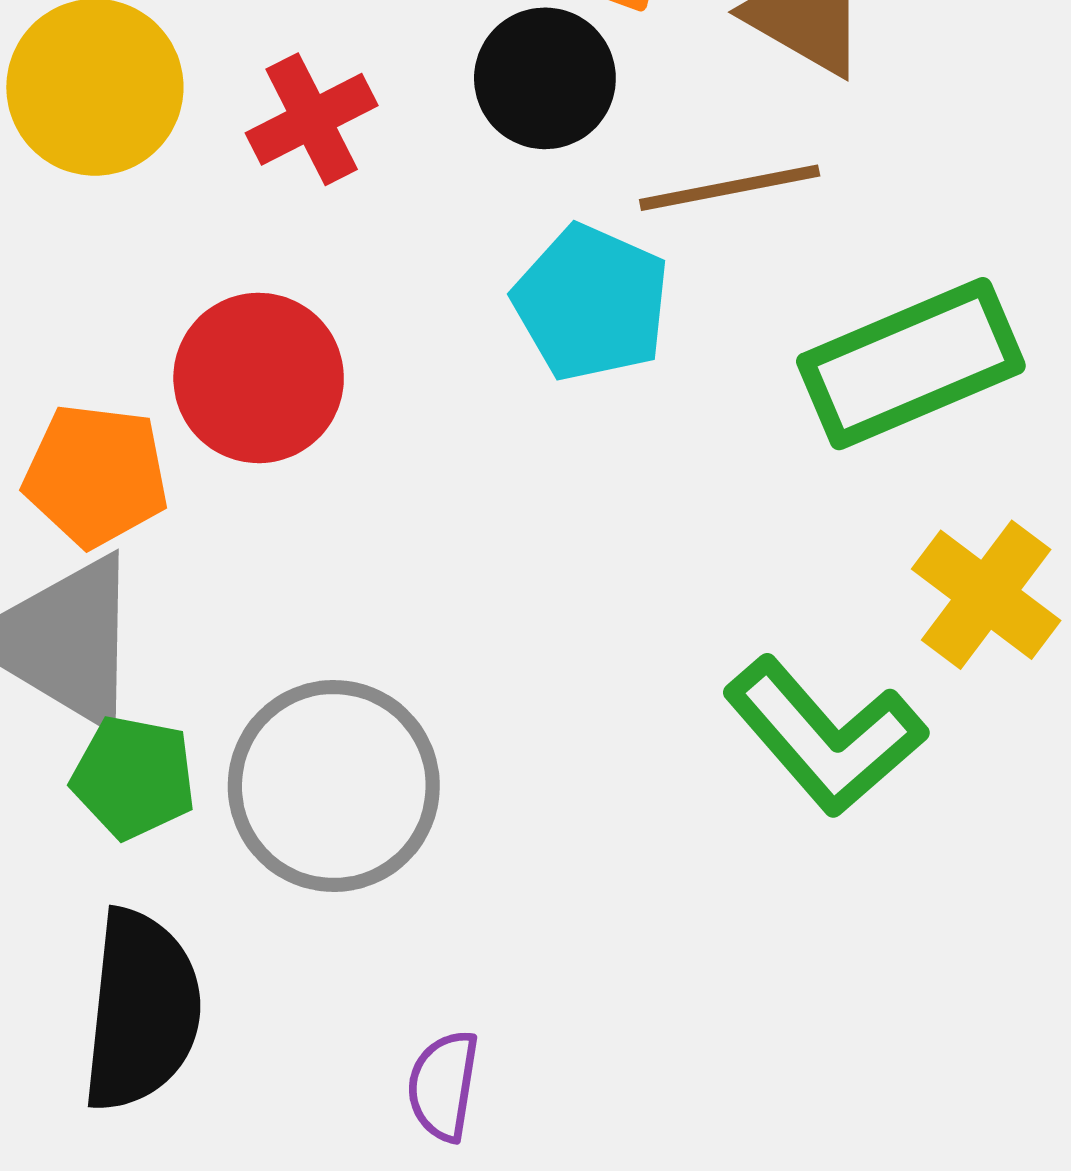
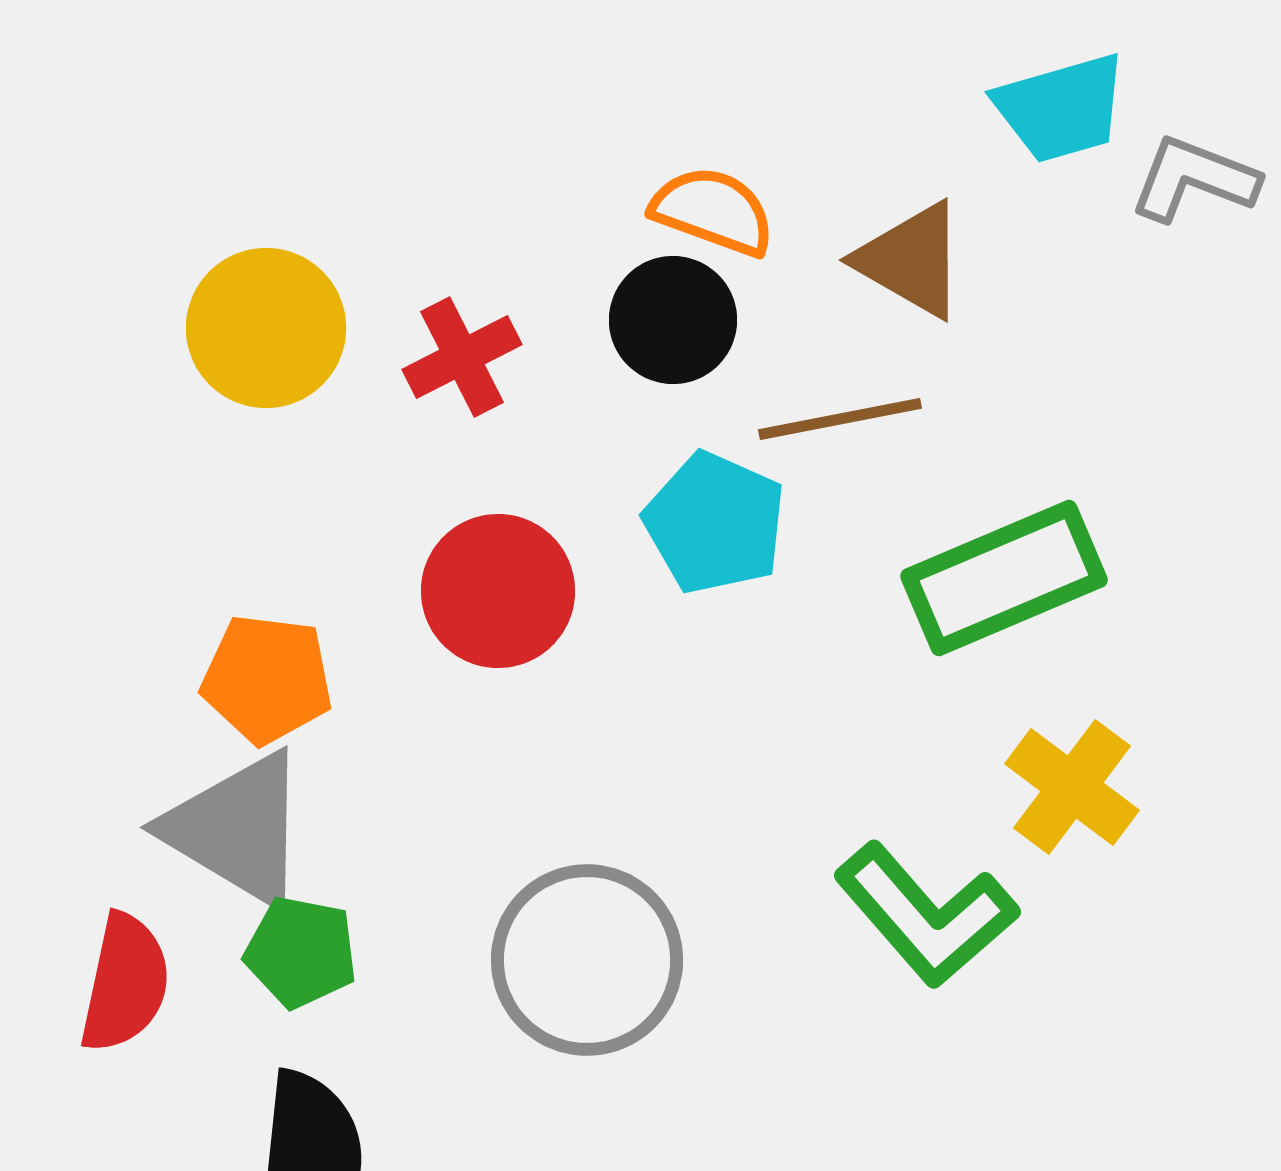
red circle: (259, 378) -> (498, 591), moved
gray circle: (334, 786) -> (587, 960), moved

